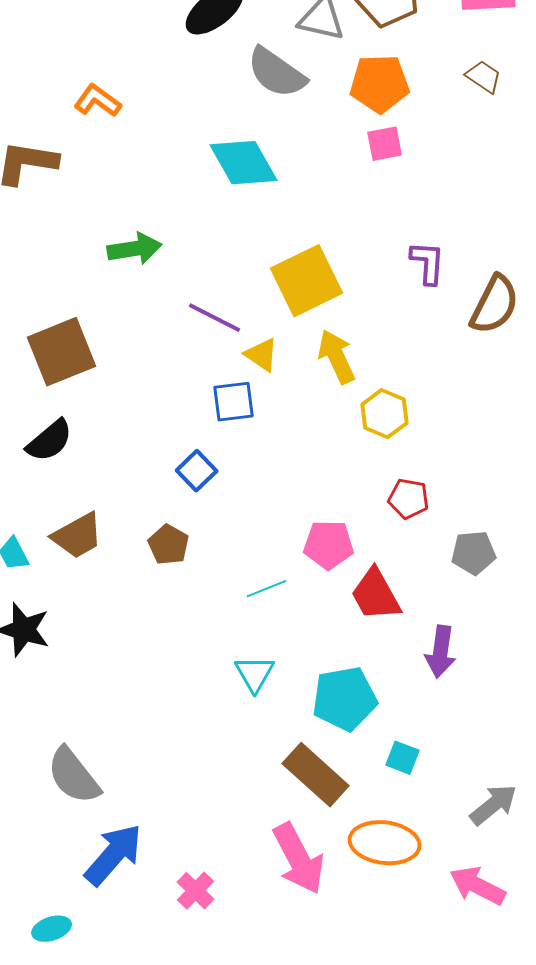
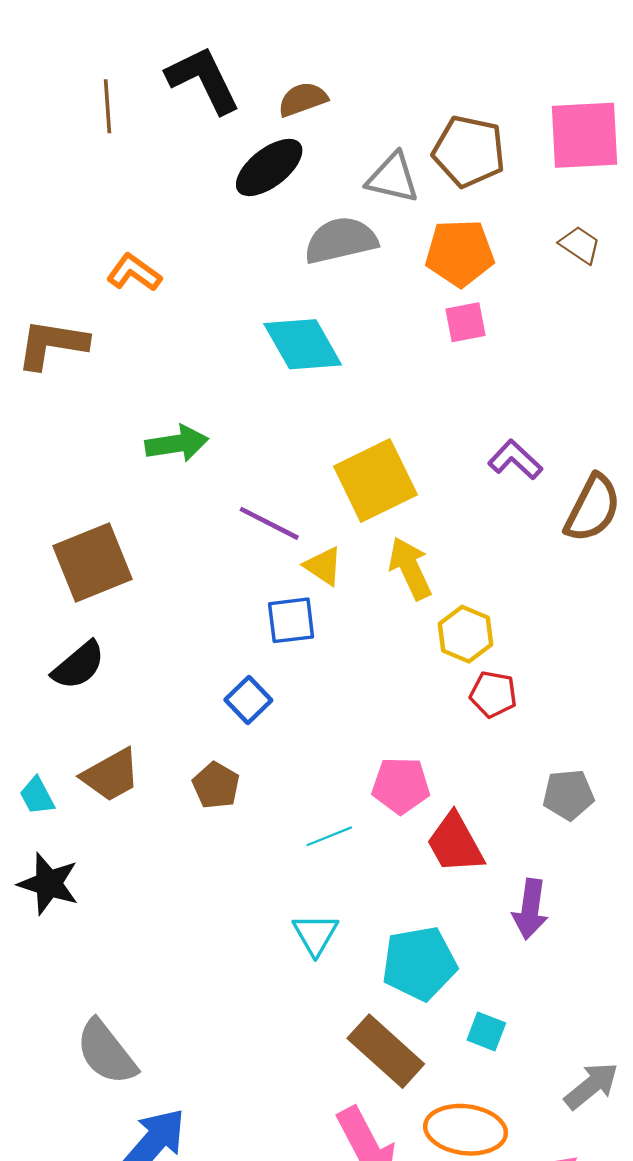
gray semicircle: (277, 73) -> (341, 240), turned 132
purple L-shape: (428, 263) -> (515, 460), turned -51
red pentagon: (409, 499) -> (493, 694), moved

